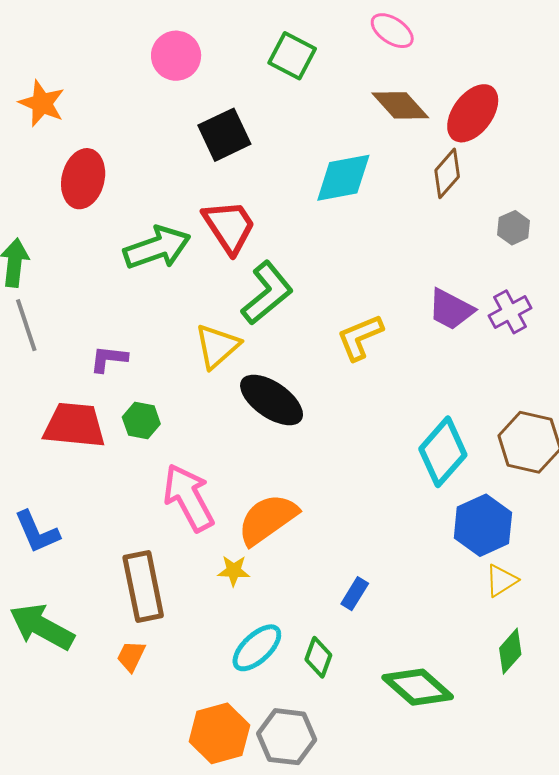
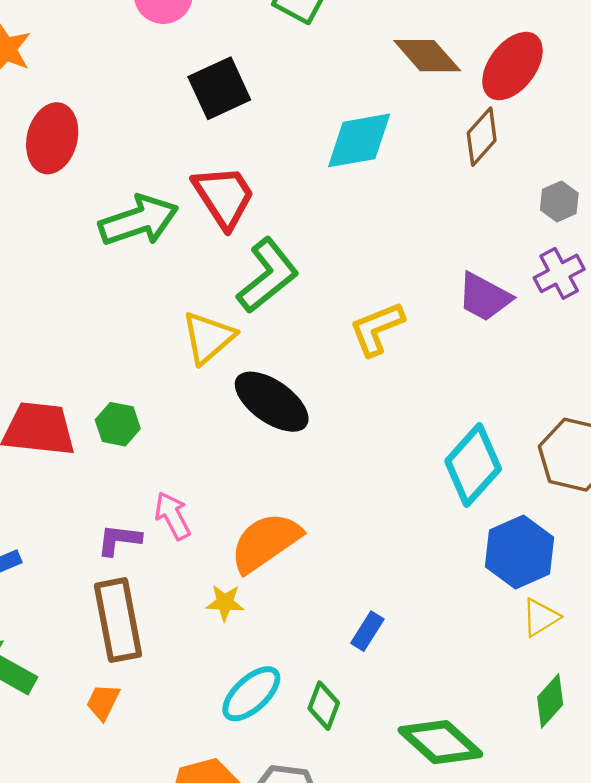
purple cross: (510, 312) -> (559, 273), moved
purple L-shape: (109, 359) -> (119, 540), moved
pink arrow: (189, 498) -> (173, 516), size x0.6

